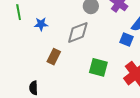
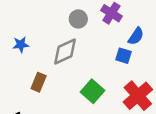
green square: (98, 67) -> (92, 91), turned 30

